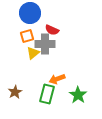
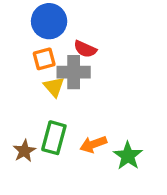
yellow triangle: (33, 53) -> (54, 87), turned -32
orange arrow: (57, 79) -> (93, 144), moved
green rectangle: (47, 94) -> (54, 138), moved

